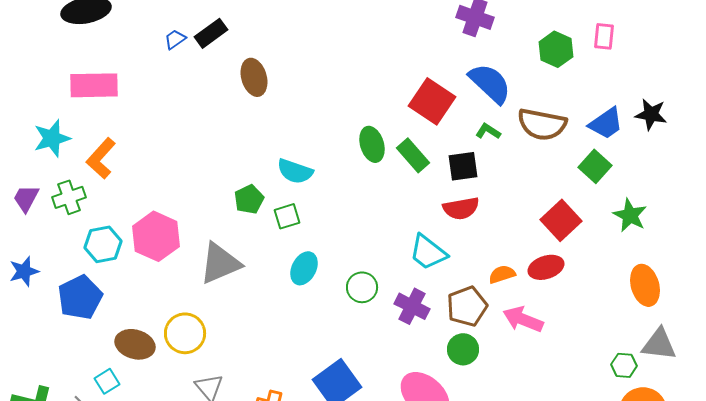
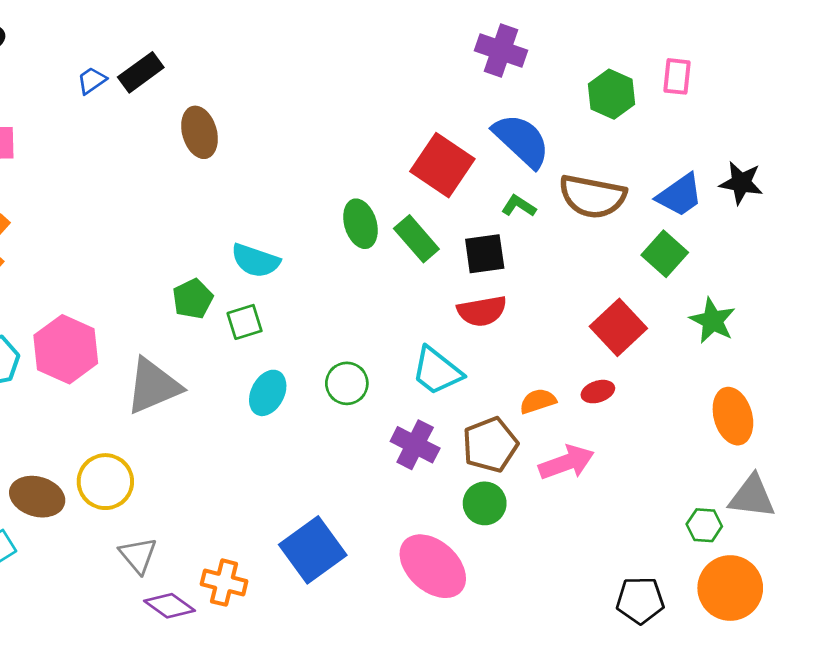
red ellipse: (546, 267) -> (598, 392), size x0.7
green circle: (362, 287) -> (347, 383), moved
pink arrow: (523, 319) -> (566, 462), turned 138

